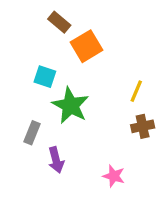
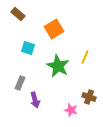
brown rectangle: (59, 22) -> (18, 14), moved
green star: (70, 106) -> (58, 66), moved
brown cross: (143, 126) -> (89, 97), moved, turned 32

